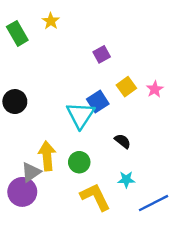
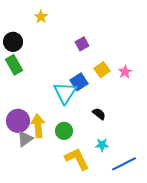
green rectangle: (17, 33) -> (14, 65), moved
black circle: (15, 102) -> (13, 42), moved
purple circle: (22, 192) -> (18, 121), moved

